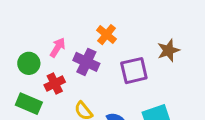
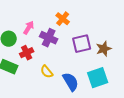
brown star: (168, 50) -> (104, 49), moved

